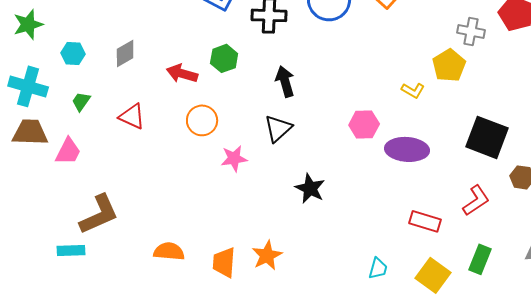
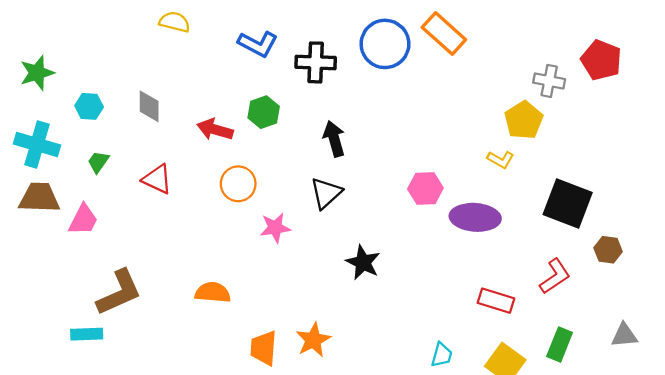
gray diamond: (125, 53) -> (149, 106), turned -60
yellow L-shape: (413, 90) -> (501, 160), moved
orange semicircle: (169, 251) -> (213, 292), moved

